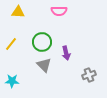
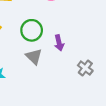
gray cross: (89, 75) -> (85, 68), turned -32

